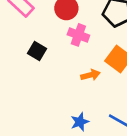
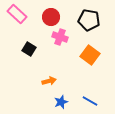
orange arrow: (90, 75) -> (49, 81), moved

